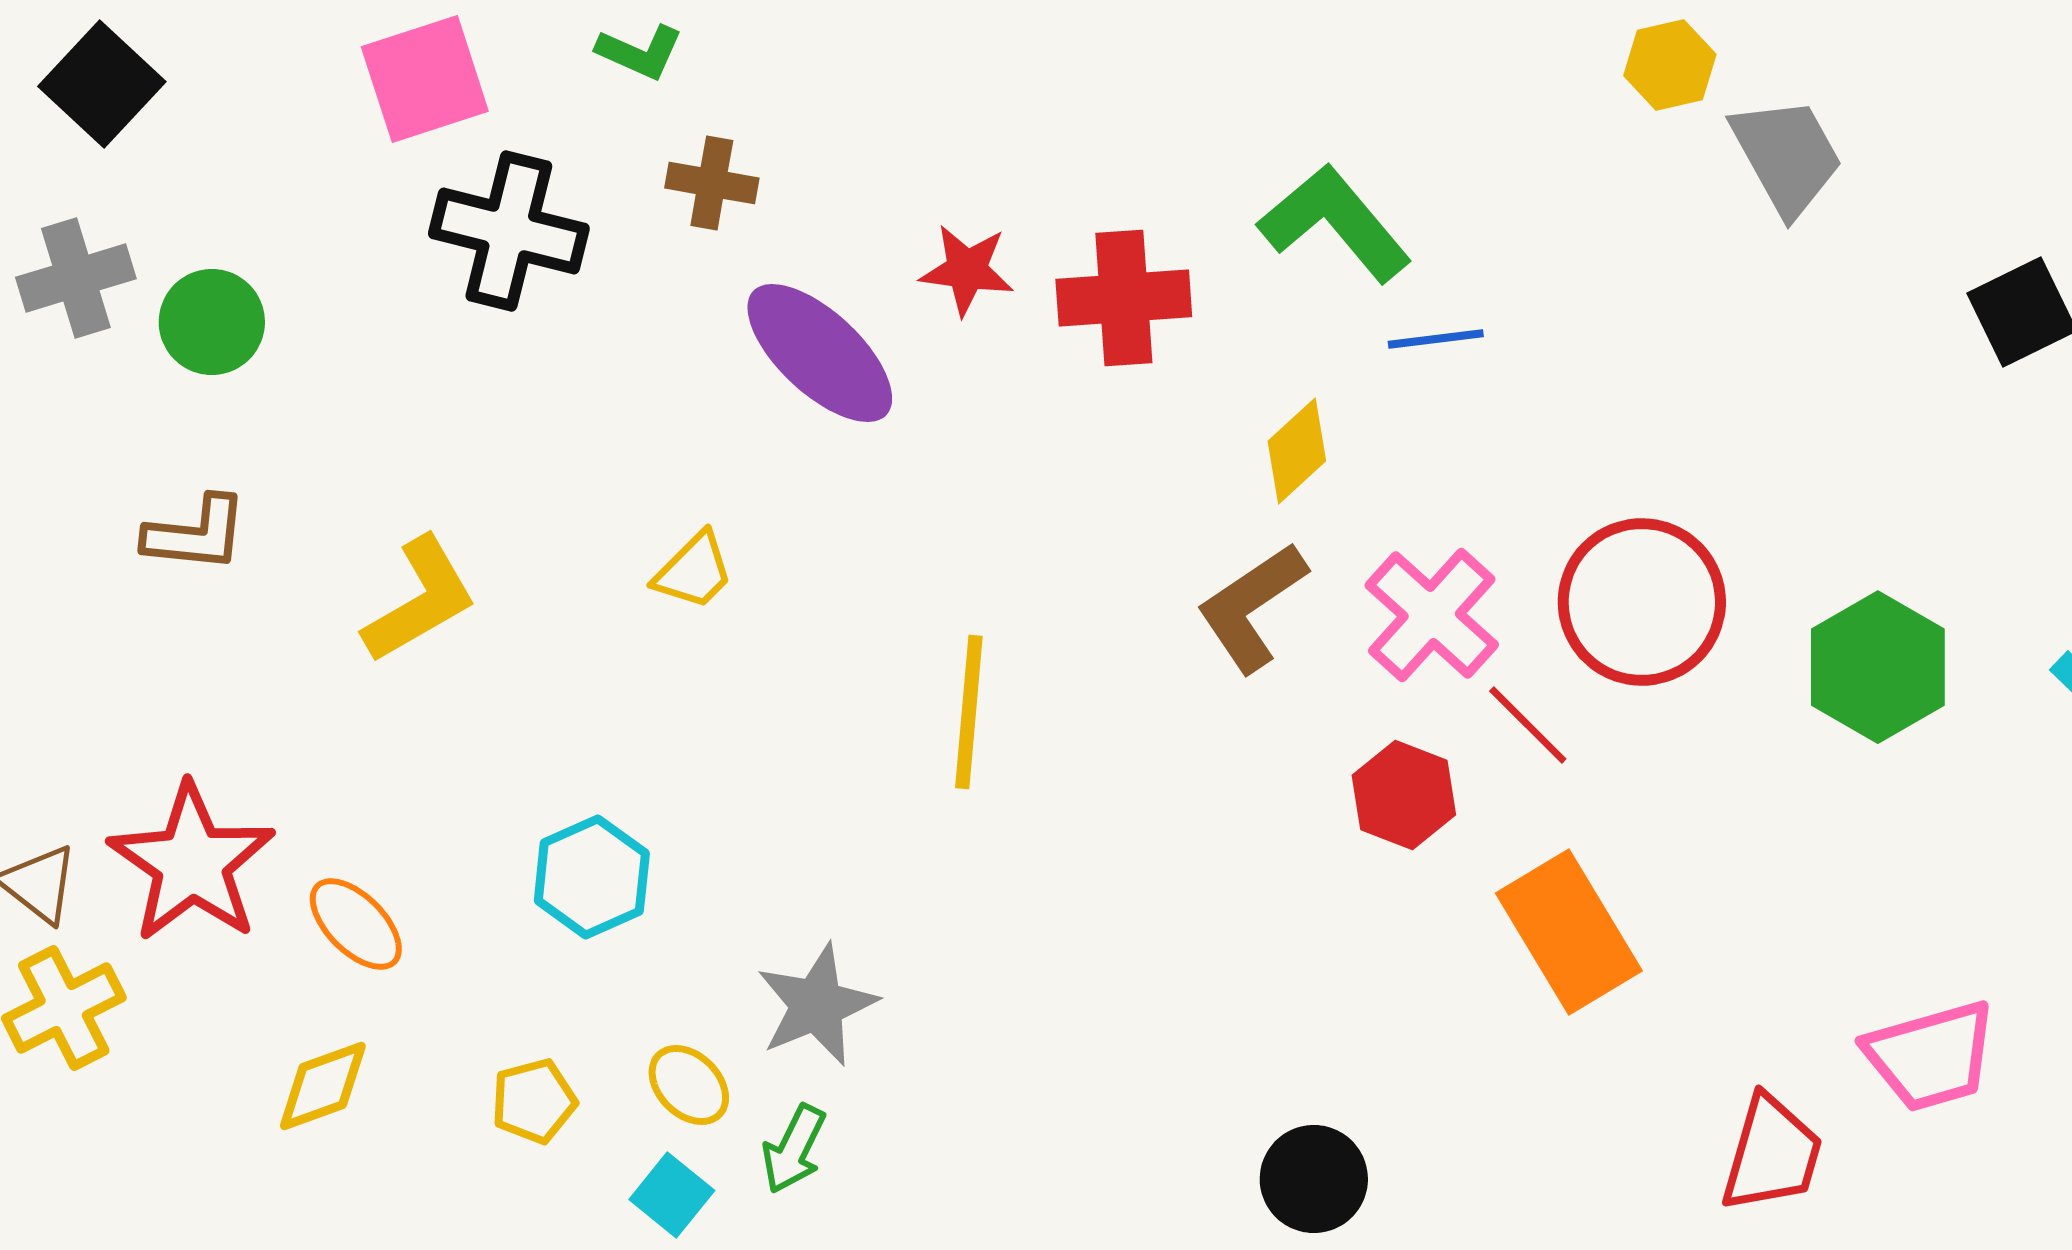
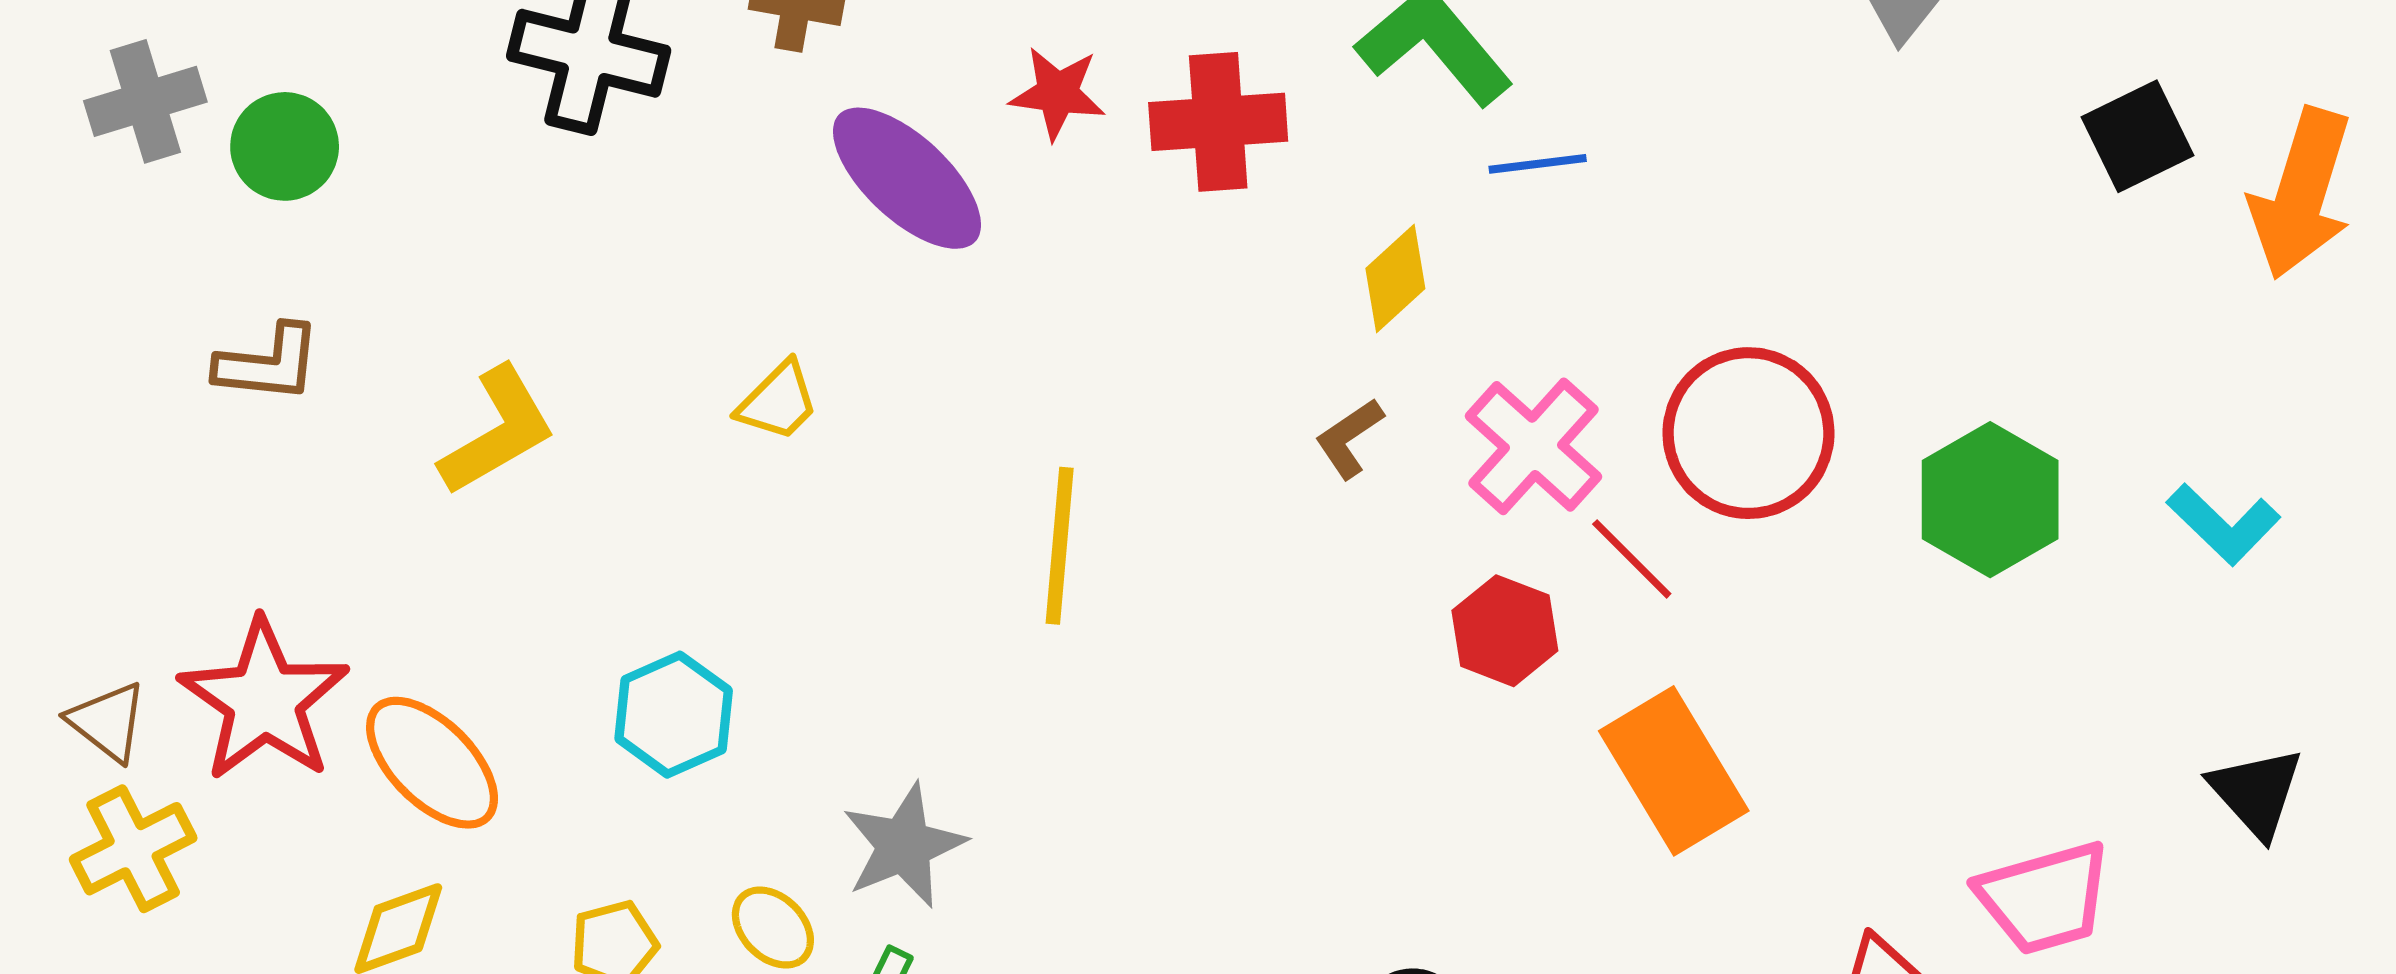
brown L-shape: (1252, 607) -> (1349, 438), size x0.6
orange ellipse: (356, 924) -> (432, 763), size x1.4

